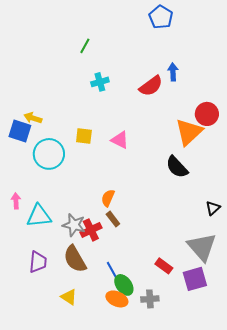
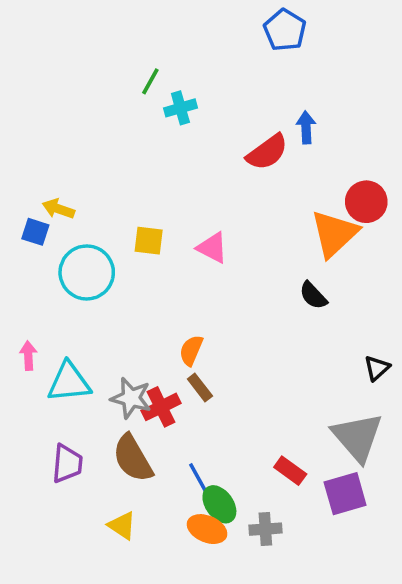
cyan cross: (100, 82) -> (180, 108), moved
blue square: (20, 131) -> (35, 232), size x0.7
black semicircle: (177, 167) -> (313, 295), size x0.7

